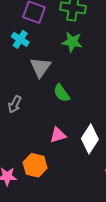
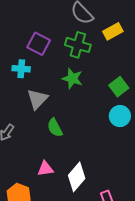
cyan cross: (20, 39) -> (21, 69), turned -36

